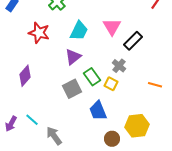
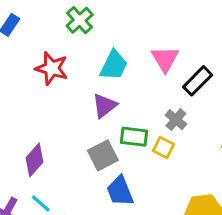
purple diamond: (25, 76) -> (35, 160), moved
green rectangle: (92, 77) -> (134, 137), turned -48
blue trapezoid: (98, 111) -> (120, 191), moved

